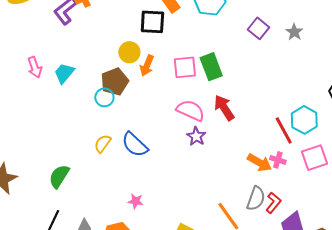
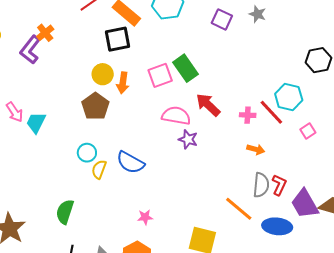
cyan trapezoid: (64, 73) -> (36, 123), moved
cyan circle: (104, 97) -> (87, 153), moved
pink square: (315, 158) -> (308, 131), size x0.6
pink cross: (278, 160) -> (248, 115), moved
orange arrow: (259, 163) -> (256, 149), size x0.7

